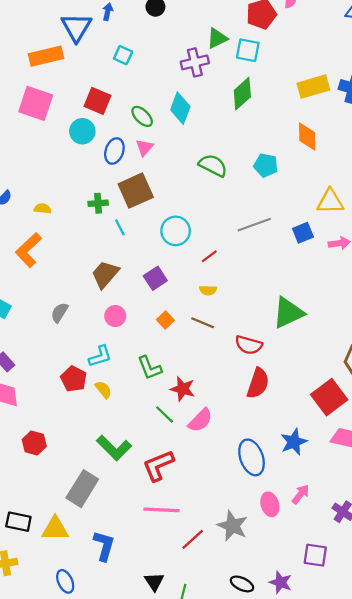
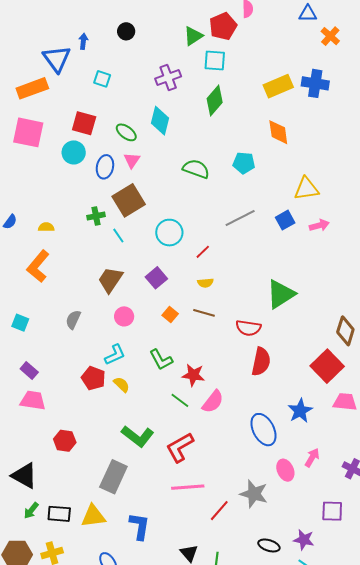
green triangle: (217, 38) -> (193, 36), moved

